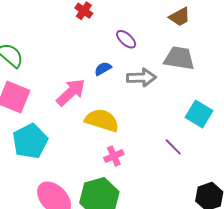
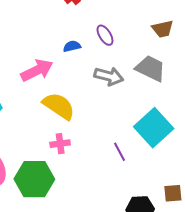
blue semicircle: (103, 69) -> (72, 46), moved
cyan square: (199, 114) -> (154, 128), size x1.4

